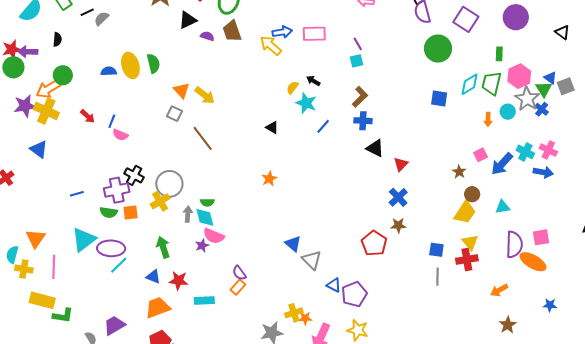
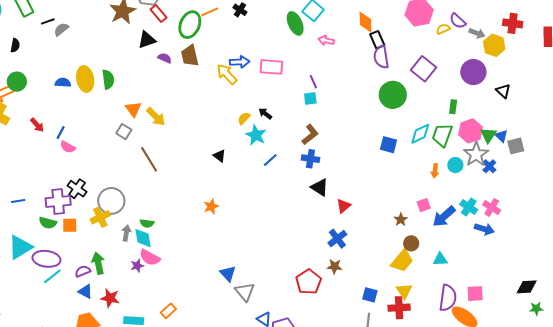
black triangle: (562, 32) -> (503, 91), moved
green triangle: (544, 89) -> (488, 135), moved
purple semicircle: (239, 273) -> (83, 271), moved, turned 98

